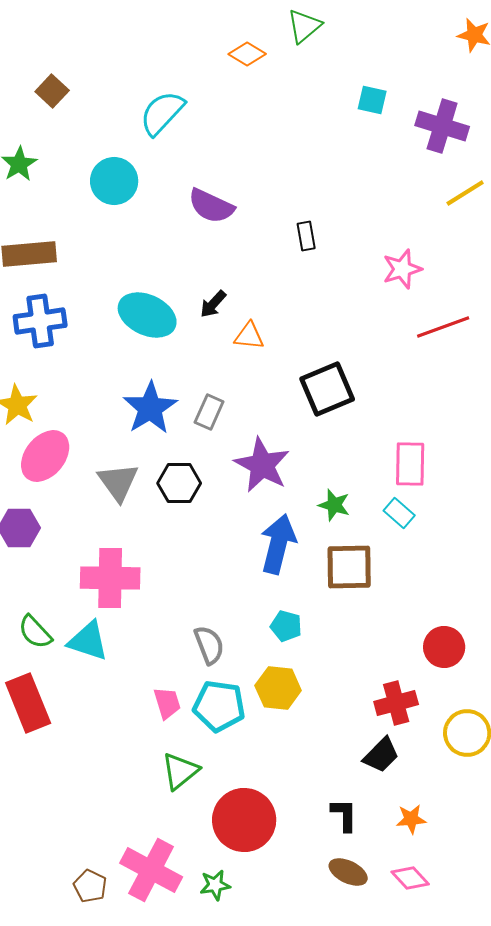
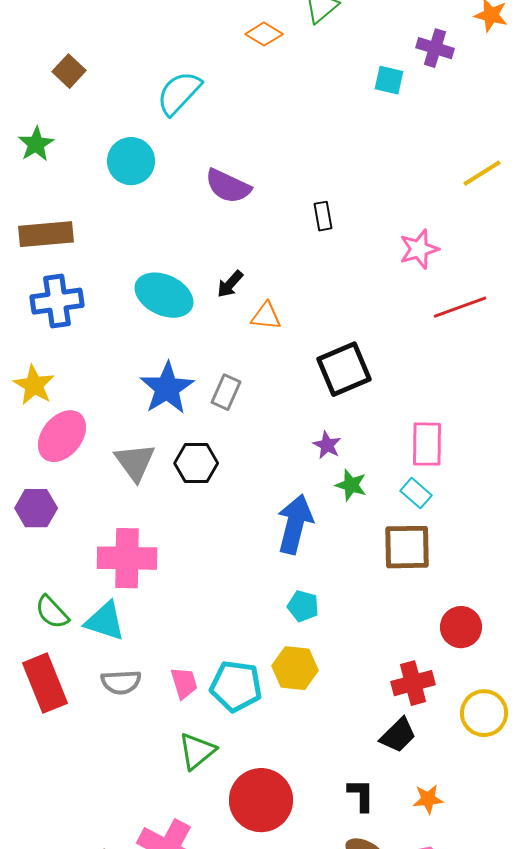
purple cross: (442, 126) -> (435, 48), moved, size x0.7
purple star: (262, 465) -> (327, 445), moved, size x0.5
brown square: (349, 567) -> (407, 547), moved
gray semicircle: (209, 645) -> (121, 682), moved, turned 108

